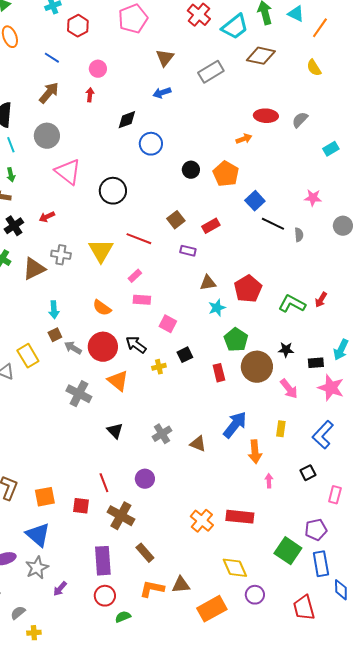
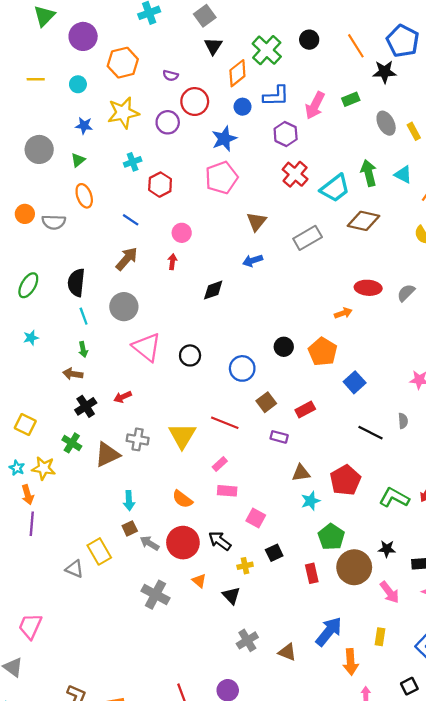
blue circle: (151, 144) -> (242, 368), moved
black circle: (113, 191) -> (190, 355), moved, size x0.7
black line: (273, 224) -> (371, 433), moved
orange triangle: (118, 381) -> (199, 581), size x0.6
black triangle: (115, 431) -> (231, 596), moved

